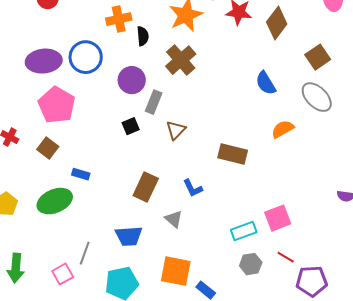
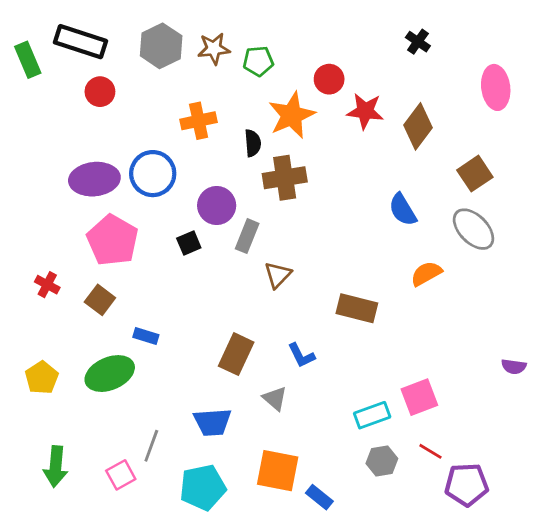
black semicircle: (143, 36) -> (253, 143), moved
brown cross: (181, 60) -> (285, 178), turned 32
black square: (131, 126) -> (189, 243), moved

